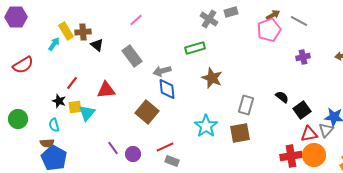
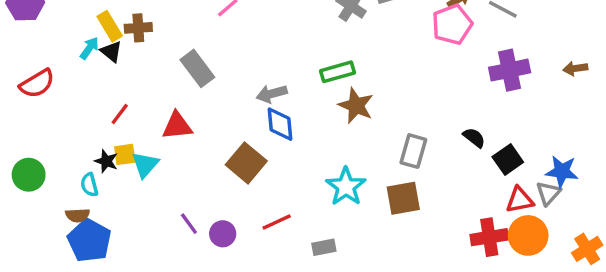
black triangle: (97, 45) -> (111, 52), moved
green rectangle: (195, 48) -> (337, 72), moved
gray rectangle: (132, 56) -> (197, 68), moved
purple cross: (303, 57) -> (510, 70), size x1.6
black star: (59, 101) -> (106, 161), moved
gray rectangle: (172, 161) -> (324, 247), moved, turned -32

